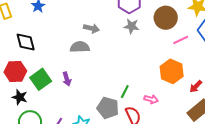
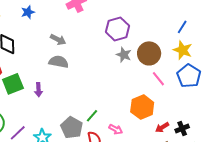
gray star: (131, 26) -> (124, 55), moved
gray arrow: (91, 28) -> (58, 40), moved
pink line: (181, 40) -> (158, 79), turned 63

